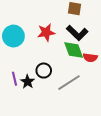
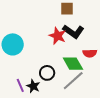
red star: (46, 32) -> (57, 36), moved, turned -30
green diamond: (74, 50) -> (73, 64), moved

